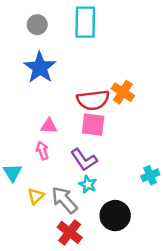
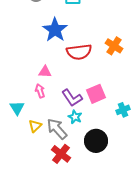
blue star: (40, 68) -> (55, 30), moved
orange cross: (123, 92) -> (114, 46), moved
pink square: (93, 125) -> (96, 94), moved, turned -30

